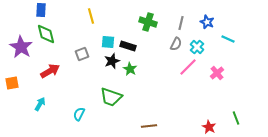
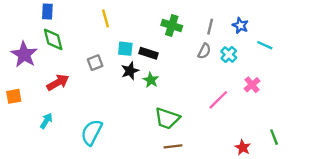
pink line: (188, 67) -> (218, 100), moved
green trapezoid: (111, 97) -> (167, 118), moved
cyan semicircle: (79, 114) -> (92, 132), size x1.6

